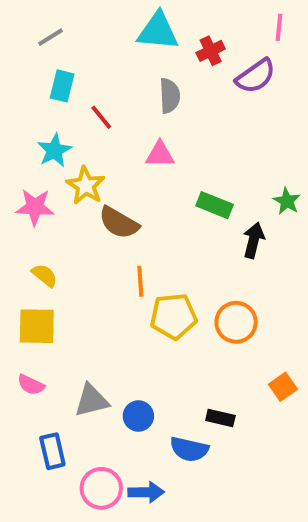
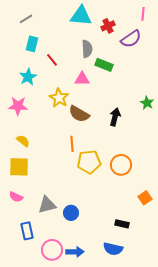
yellow star: (86, 186) -> (59, 98), moved
green rectangle: (215, 205) -> (104, 65), moved
brown semicircle: (119, 223) -> (79, 114), moved
black arrow: (254, 240) -> (115, 117), moved
black rectangle: (220, 418) -> (122, 224), moved
blue semicircle: (189, 449) -> (113, 249), moved

